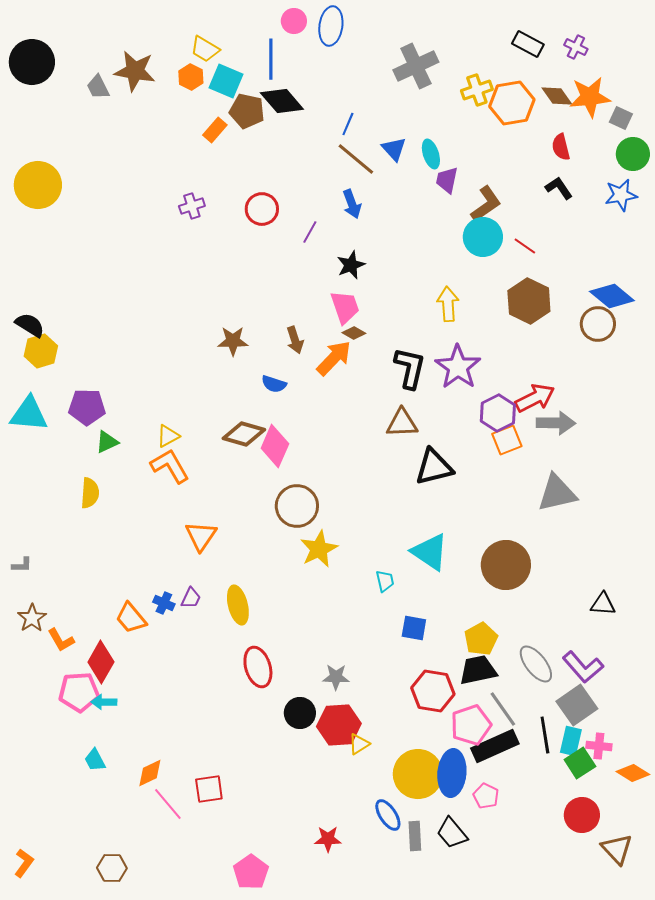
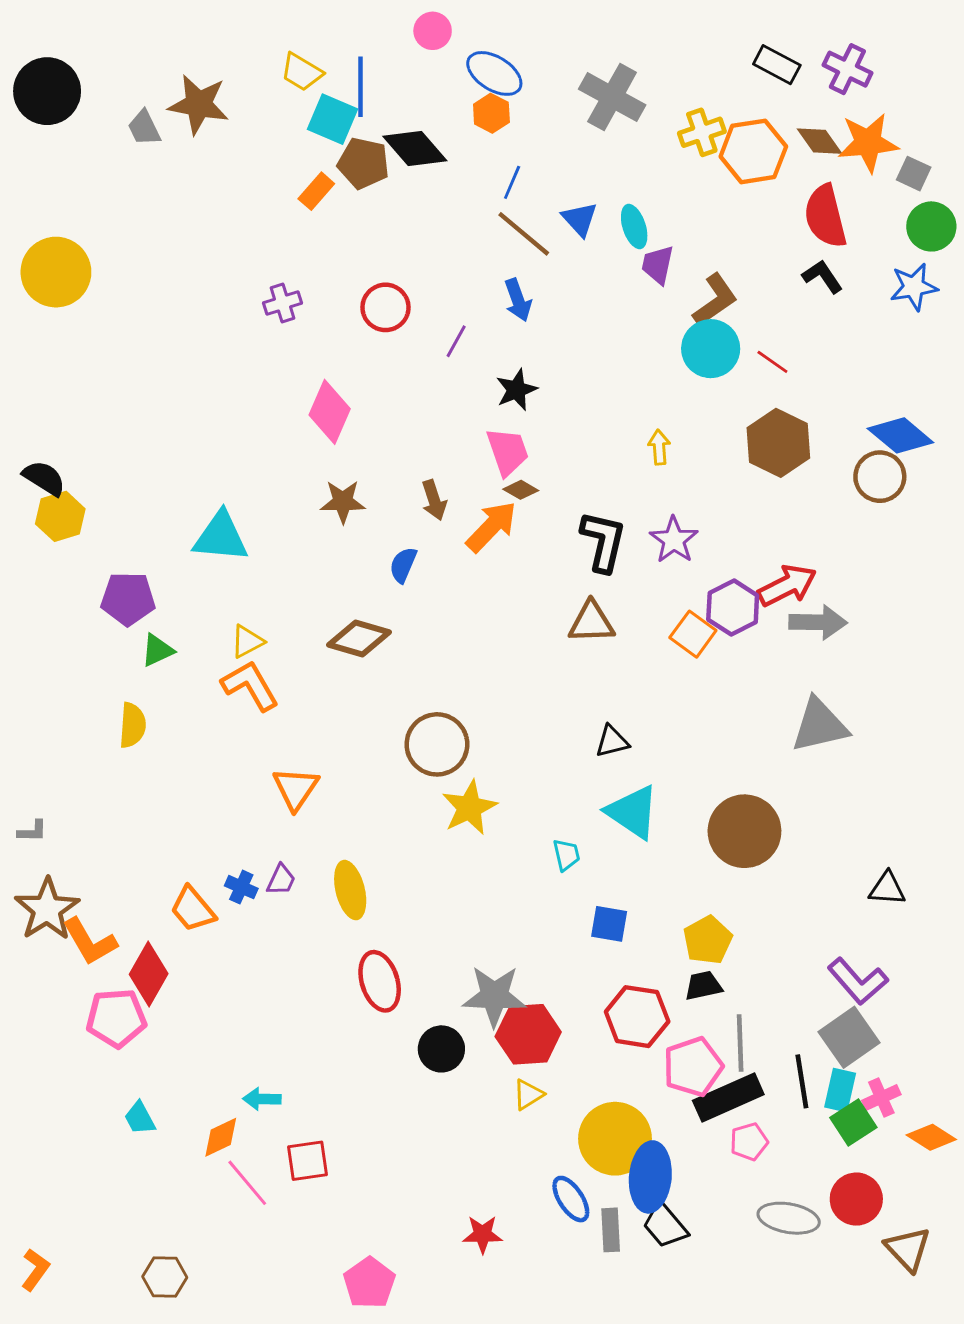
blue ellipse: (331, 26) -> (494, 73), moved, turned -66
purple cross: (576, 47) -> (847, 69), size x1.4
blue line: (271, 59) -> (360, 87), moved
gray cross: (416, 66) -> (612, 97), turned -36
orange hexagon: (191, 77) -> (491, 113), moved
red semicircle: (561, 147) -> (825, 216), size x1.6
yellow arrow: (448, 304) -> (659, 447), size x0.7
purple star: (458, 367) -> (674, 540), size x0.7
blue semicircle: (274, 384) -> (403, 565), turned 95
cyan triangle: (29, 414) -> (221, 537), moved
orange square: (507, 440) -> (693, 634), moved, turned -32
pink diamond: (275, 446) -> (330, 412), moved
black triangle: (434, 467) -> (612, 741), moved, size x0.6
brown star: (32, 618) -> (47, 909), size x1.5
orange L-shape: (61, 640) -> (90, 942), size x1.4
gray ellipse: (536, 664) -> (789, 1218), moved, turned -42
black trapezoid: (478, 670) -> (703, 986), size x0.7
gray star: (336, 677) -> (494, 996), size x1.6
cyan arrow: (104, 702) -> (262, 1099), moved
gray line: (503, 709) -> (740, 1043), turned 33
red hexagon: (339, 725) -> (528, 1034), moved
pink cross: (599, 746) -> (881, 1098), turned -30
blue ellipse: (452, 773) -> (650, 1177), moved
pink pentagon: (486, 796) -> (749, 1142), moved, turned 30

